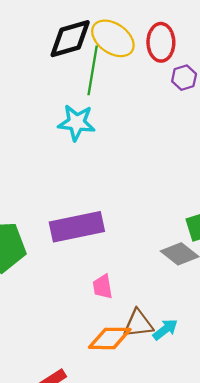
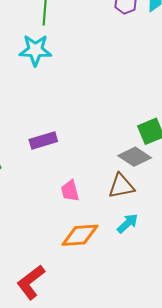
purple rectangle: (77, 227) -> (43, 140), size x0.6
brown triangle: (138, 324) -> (121, 186), moved

